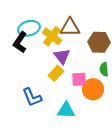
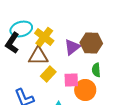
brown triangle: (70, 27) -> (38, 56), moved
purple triangle: (62, 56) -> (72, 47), moved, turned 30

